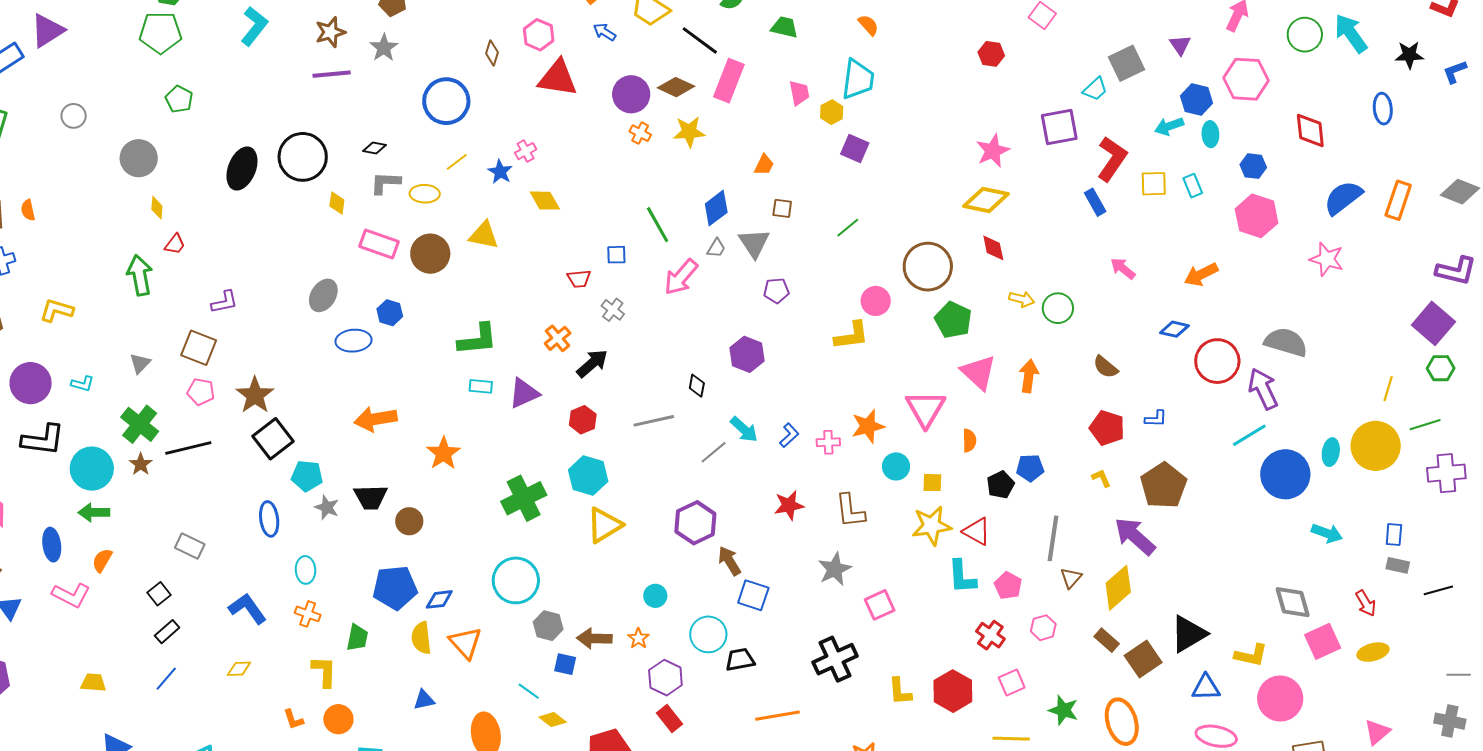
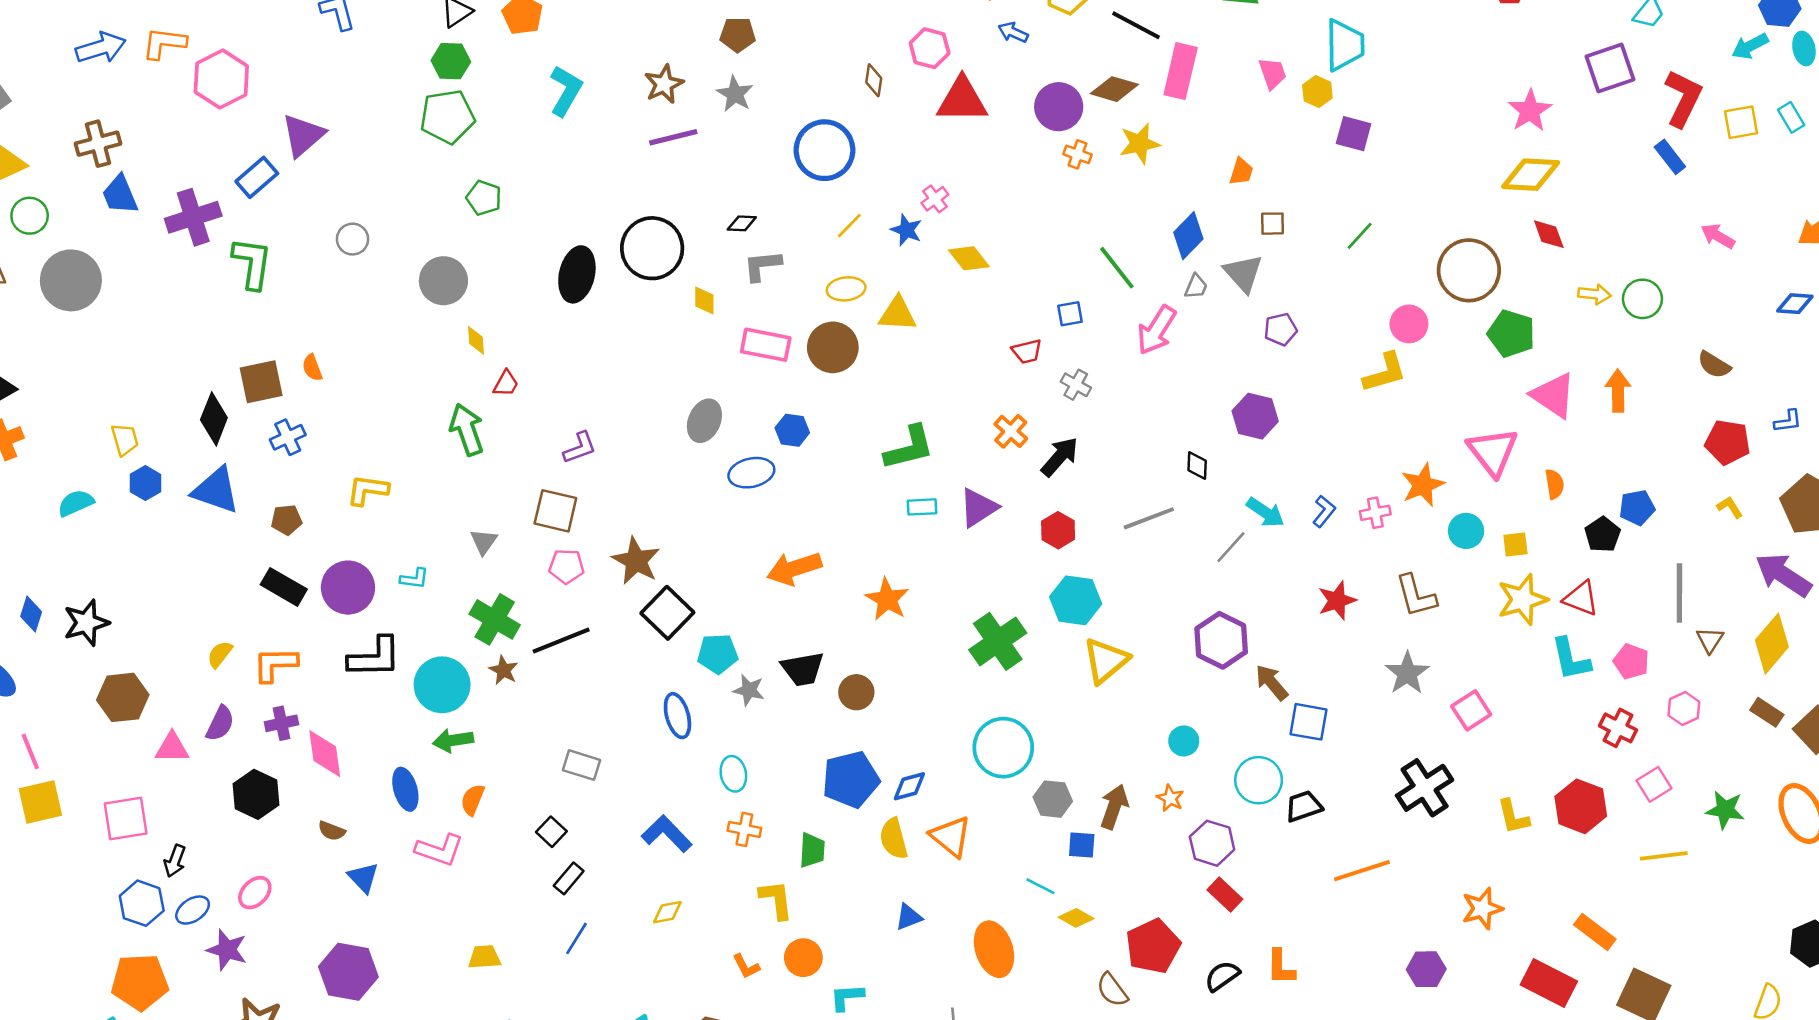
yellow ellipse: (425, 194) -> (846, 289), moved
brown arrow: (594, 638) -> (1114, 807), turned 116

